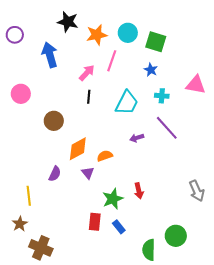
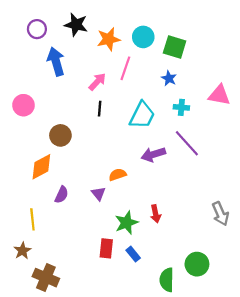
purple circle: (15, 35) -> (37, 29), moved
purple arrow: (137, 138) -> (153, 154), size x1.5
orange diamond: (78, 149) -> (41, 167), moved

